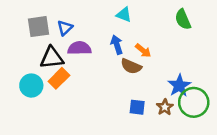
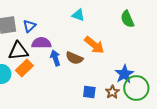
blue arrow: (117, 45) -> (55, 58), moved
orange arrow: (143, 51) -> (94, 45), size x1.5
brown semicircle: (131, 66) -> (74, 58), moved

